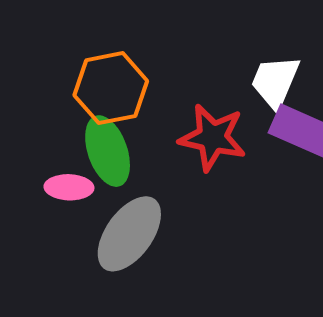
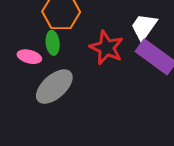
green ellipse: (108, 151) -> (53, 43), size x0.7

